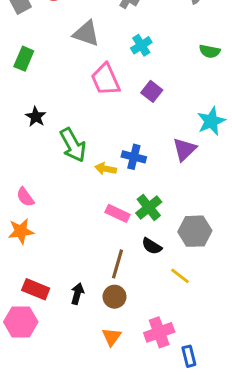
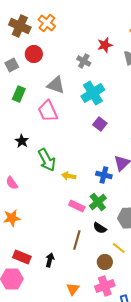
cyan cross: (141, 45) -> (93, 93), size x1.6
green rectangle: (24, 59) -> (19, 94), moved
pink trapezoid: (106, 80) -> (48, 111), moved
blue cross: (134, 157) -> (104, 175), moved
pink semicircle: (25, 197) -> (12, 183), moved
brown circle: (115, 297) -> (105, 262), moved

